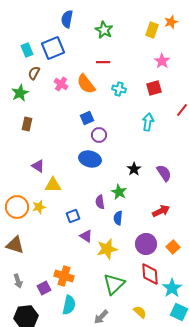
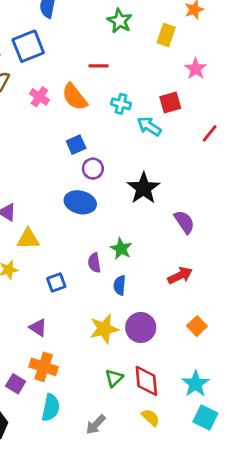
green star: (104, 30) -> (120, 21), moved
yellow rectangle: (152, 30) -> (166, 35), moved
pink star: (162, 61) -> (196, 69), moved
cyan arrow: (148, 122) -> (149, 126), moved, turned -66
black star: (134, 169) -> (144, 188), moved, size x1.6
purple triangle: (86, 236) -> (38, 327), moved
purple circle: (146, 244) -> (141, 327), moved
red diamond: (150, 274) -> (146, 381), moved
green triangle: (114, 284) -> (114, 378), size x0.6
purple square: (44, 288) -> (16, 384), turned -32

